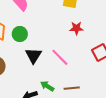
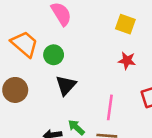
pink line: (60, 57) -> (110, 107), moved, turned 42

